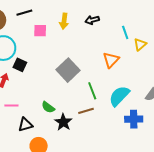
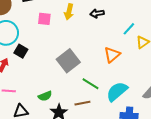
cyan line: (125, 32) -> (129, 29), turned 56
green line: (92, 91) -> (90, 84), turned -42
green semicircle: (48, 107) -> (45, 96), turned -64

